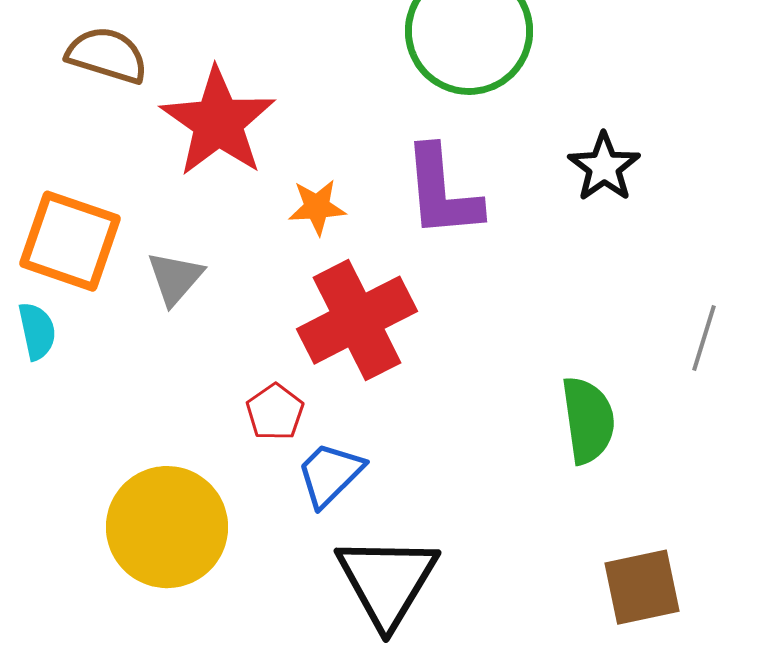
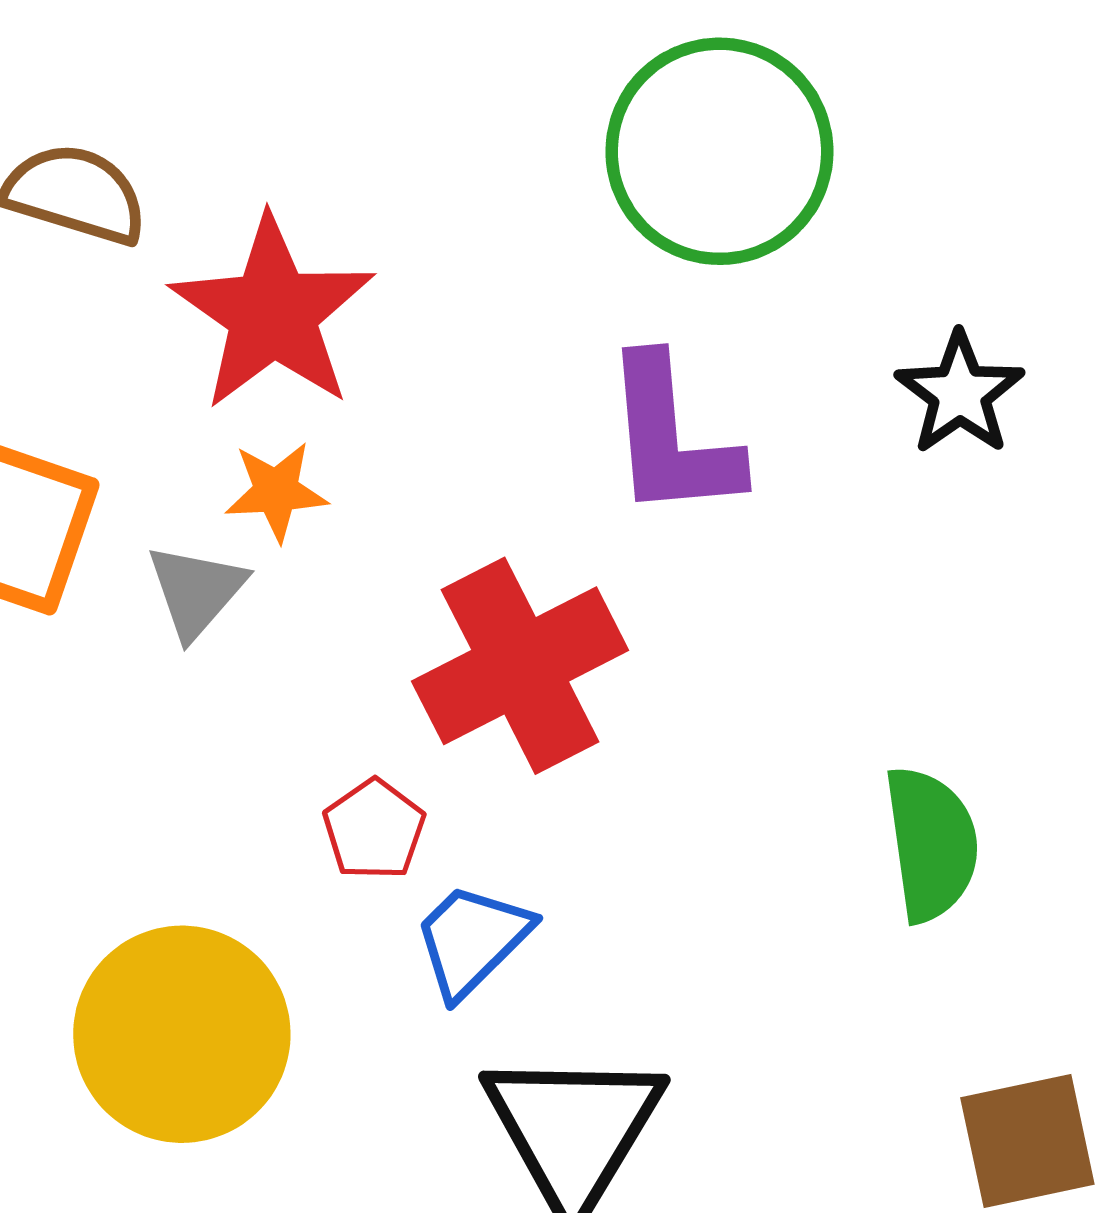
orange star: (317, 207) -> (276, 491), moved

